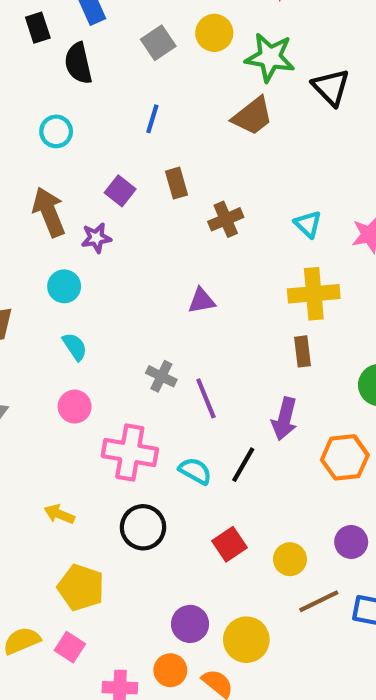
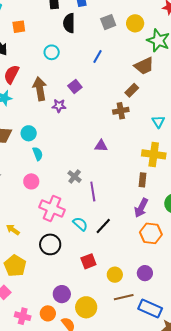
brown rectangle: (177, 183) -> (132, 90), moved, turned 48
cyan circle: (64, 286) -> (29, 133), moved
purple arrow: (284, 419) -> (141, 208), moved

